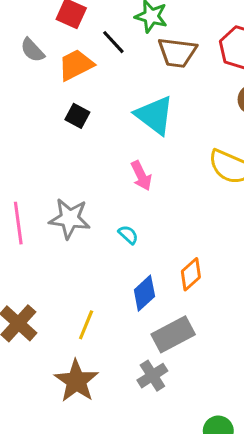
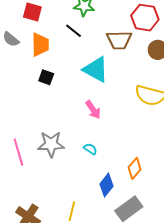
black line: (113, 42) -> (74, 31), moved
brown trapezoid: (177, 53) -> (119, 40), moved
orange trapezoid: (76, 65) -> (40, 45), turned 125

